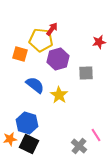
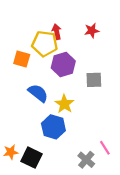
red arrow: (52, 29) -> (57, 32), turned -48
red star: (99, 42) -> (92, 31), moved
blue hexagon: (27, 123) -> (53, 127), moved

